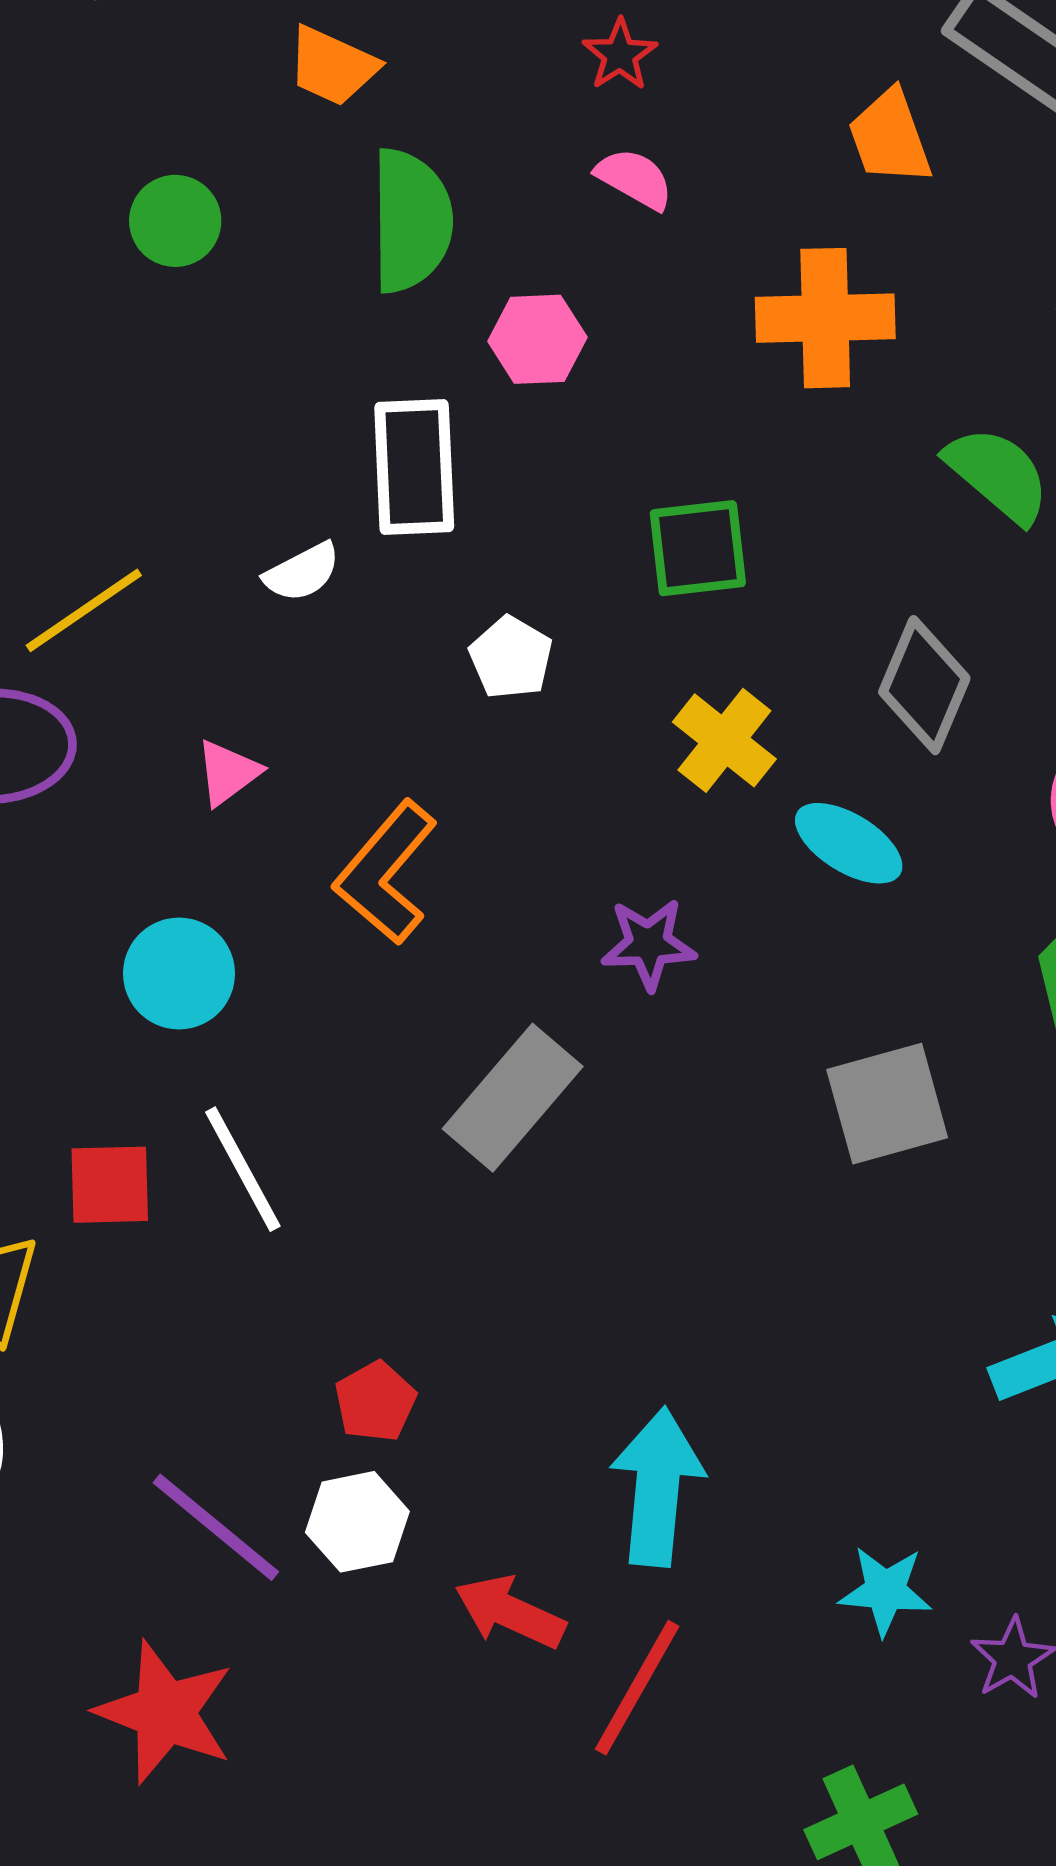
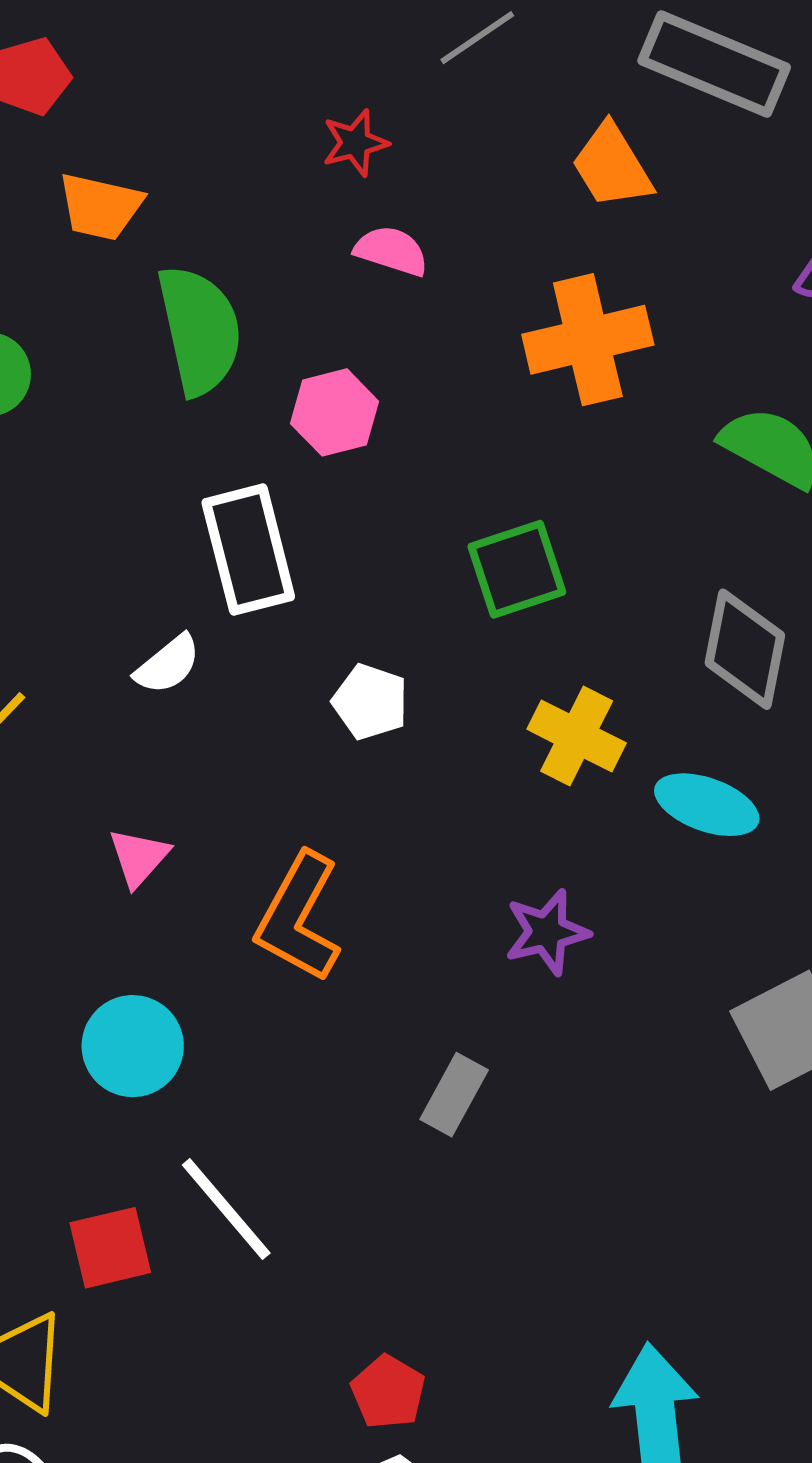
red star: (620, 55) -> (355, 143), turned 30
gray rectangle: (513, 1098) -> (454, 1095), size x0.6

